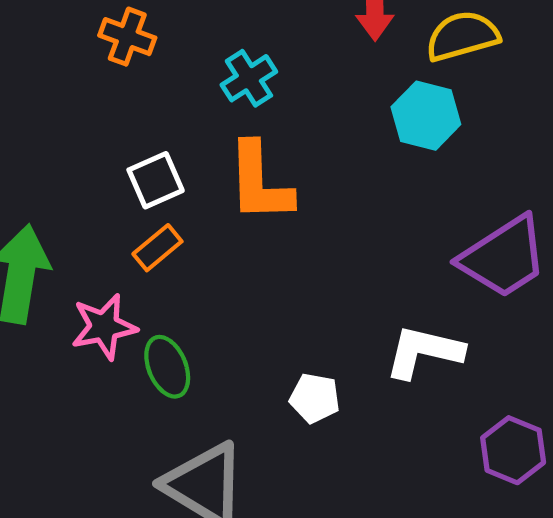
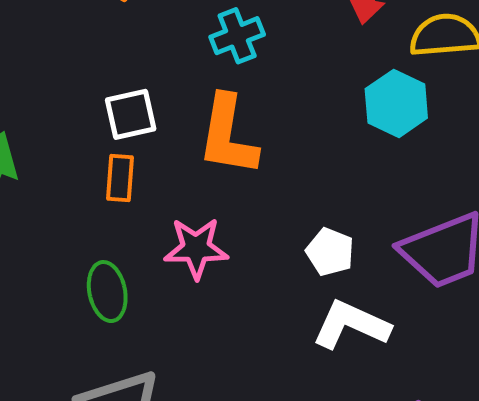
orange rectangle: (157, 248) -> (120, 178), turned -57
pink star: (104, 327) -> (196, 248), moved
white pentagon: (315, 398) -> (330, 252), moved

